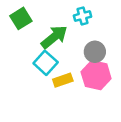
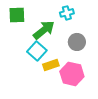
green square: (21, 18) -> (17, 15), turned 30
pink hexagon: (96, 75) -> (72, 74), moved

